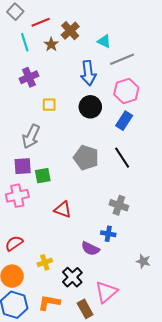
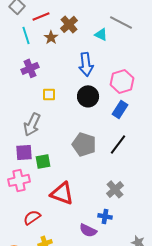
gray line: (122, 59) -> (121, 22), moved, turned 50
black line: (122, 158) -> (118, 144), turned 70
gray cross: (119, 205) -> (115, 189), turned 30
red triangle: (63, 209) -> (62, 193), size x1.4
red semicircle: (14, 243) -> (32, 217), moved

